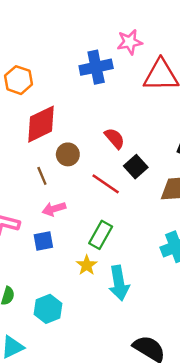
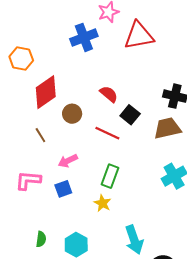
brown line: (42, 176) -> (40, 135), moved
cyan arrow: (119, 283) -> (134, 240), moved

